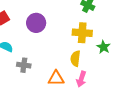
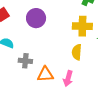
orange triangle: (56, 78) -> (45, 74), moved
pink arrow: (81, 79) -> (68, 78), moved

